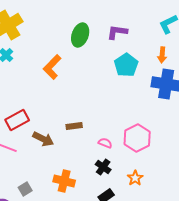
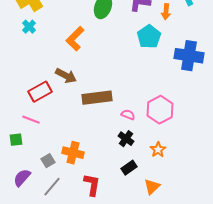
orange arrow: (162, 55) -> (166, 12), moved
brown rectangle: (74, 126) -> (97, 98), size x1.8
brown arrow: (43, 139) -> (66, 76), moved
orange cross: (64, 181) -> (73, 153), moved

